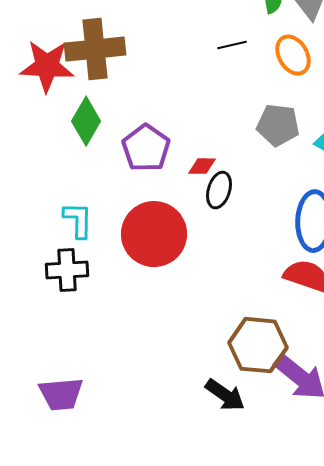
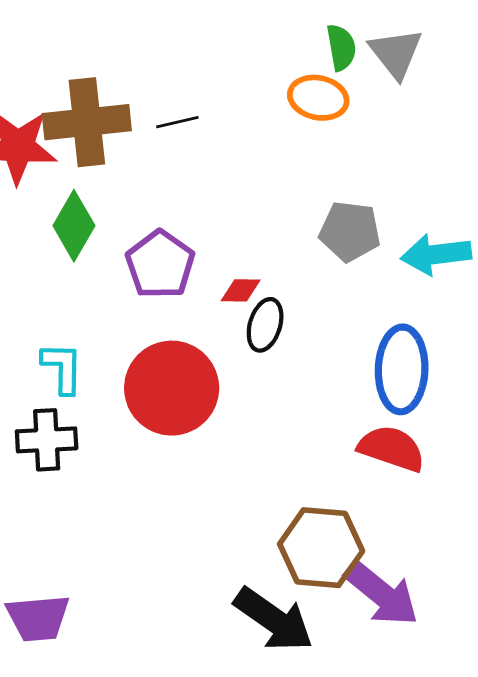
black line: (232, 45) -> (177, 122), moved
orange ellipse: (293, 55) -> (318, 98), moved, turned -48
black arrow: (225, 395) -> (274, 619), size x1.4

